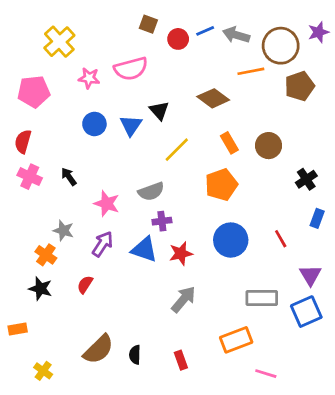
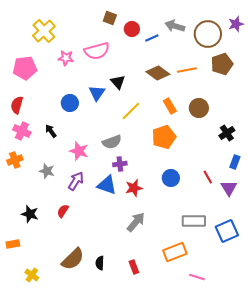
blue line: (205, 31) -> (152, 38), moved
orange line: (251, 71) -> (187, 70), moved
blue circle: (94, 124) -> (70, 103), moved
blue circle: (231, 240) -> (171, 178), size x0.7
orange cross: (46, 255) -> (15, 160), moved, turned 35
purple triangle: (310, 275) -> (229, 188), moved

